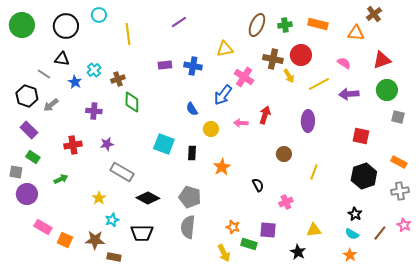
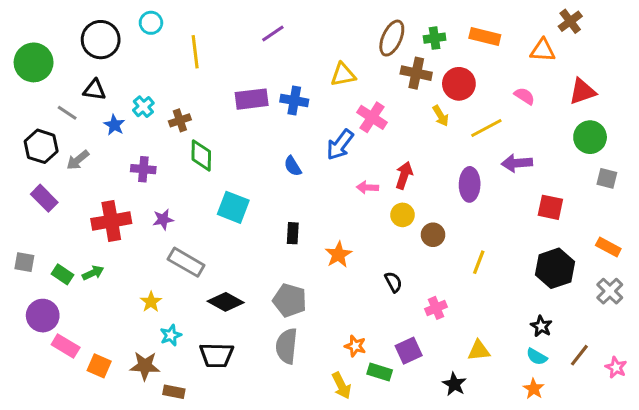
green circle: (22, 25) -> (34, 62), moved
brown cross: (273, 59) -> (416, 73), moved
purple rectangle: (165, 65) -> (252, 99), size x1.5
purple arrow: (349, 94) -> (517, 163), moved
yellow circle: (211, 129) -> (402, 215), moved
cyan square: (164, 144) -> (233, 207), moved
red cross: (73, 145) -> (111, 221), size x1.4
green rectangle: (33, 157) -> (63, 274), moved
gray cross: (400, 191) -> (610, 291), turned -36
purple circle: (27, 194) -> (43, 316), moved
pink star: (404, 225) -> (616, 367), moved
purple square: (268, 230) -> (409, 351), turned -30

